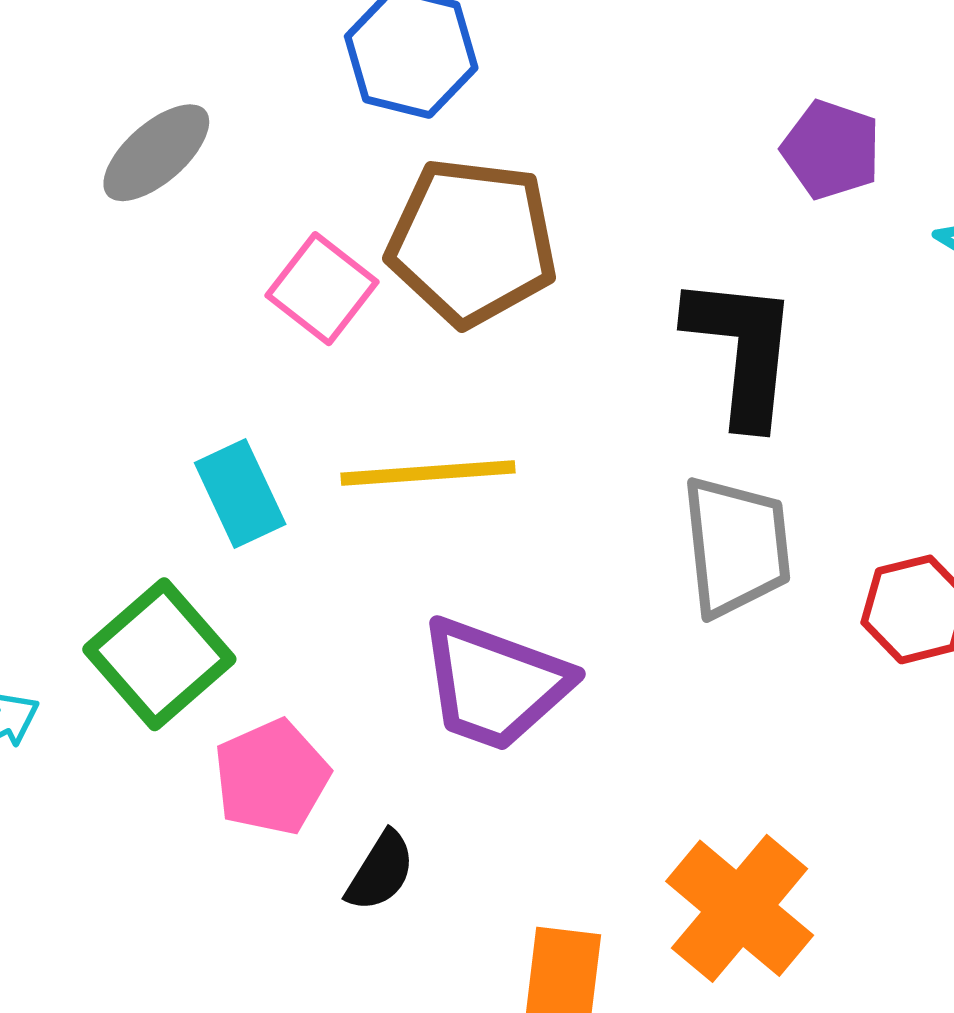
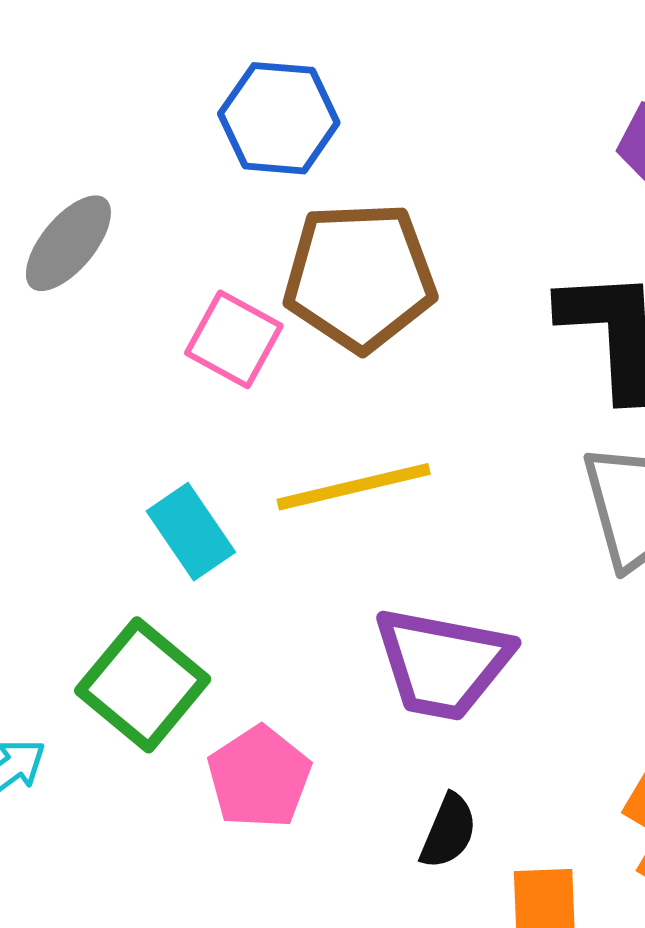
black semicircle: (380, 871) -> (448, 831), moved

